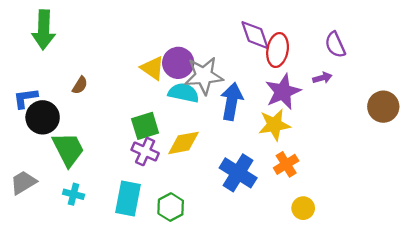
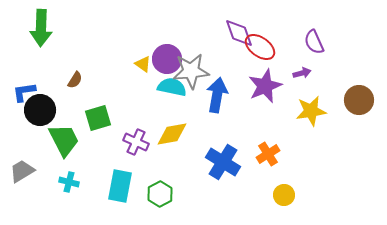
red ellipse: (278, 50) -> (260, 47), turned -64
yellow triangle: (153, 68) -> (143, 64), size x0.7
yellow star: (274, 125) -> (311, 111), moved
green square: (145, 126) -> (98, 118), moved

